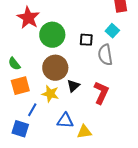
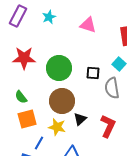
red star: (28, 18) -> (24, 58), moved, turned -30

